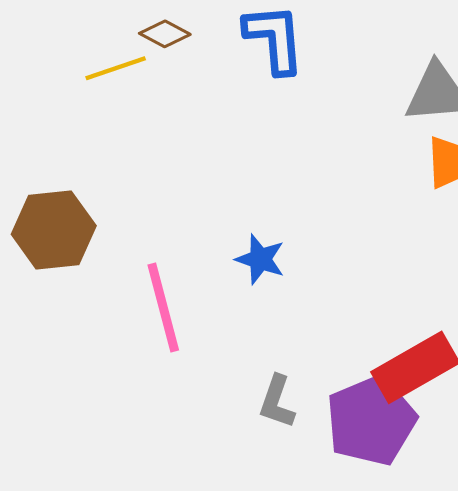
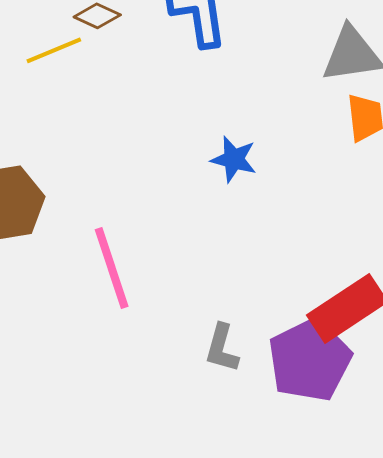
blue star: (260, 259) -> (234, 159), moved

